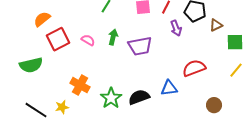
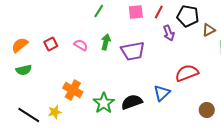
orange semicircle: (42, 19) -> (20, 45), moved
red square: (58, 39) -> (51, 44), size x0.6
green semicircle: (31, 65) -> (24, 70), size x0.7
blue triangle: (169, 88) -> (162, 93), turned -36

